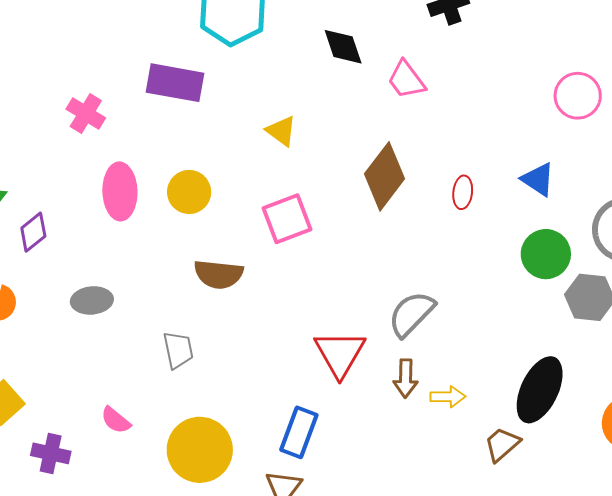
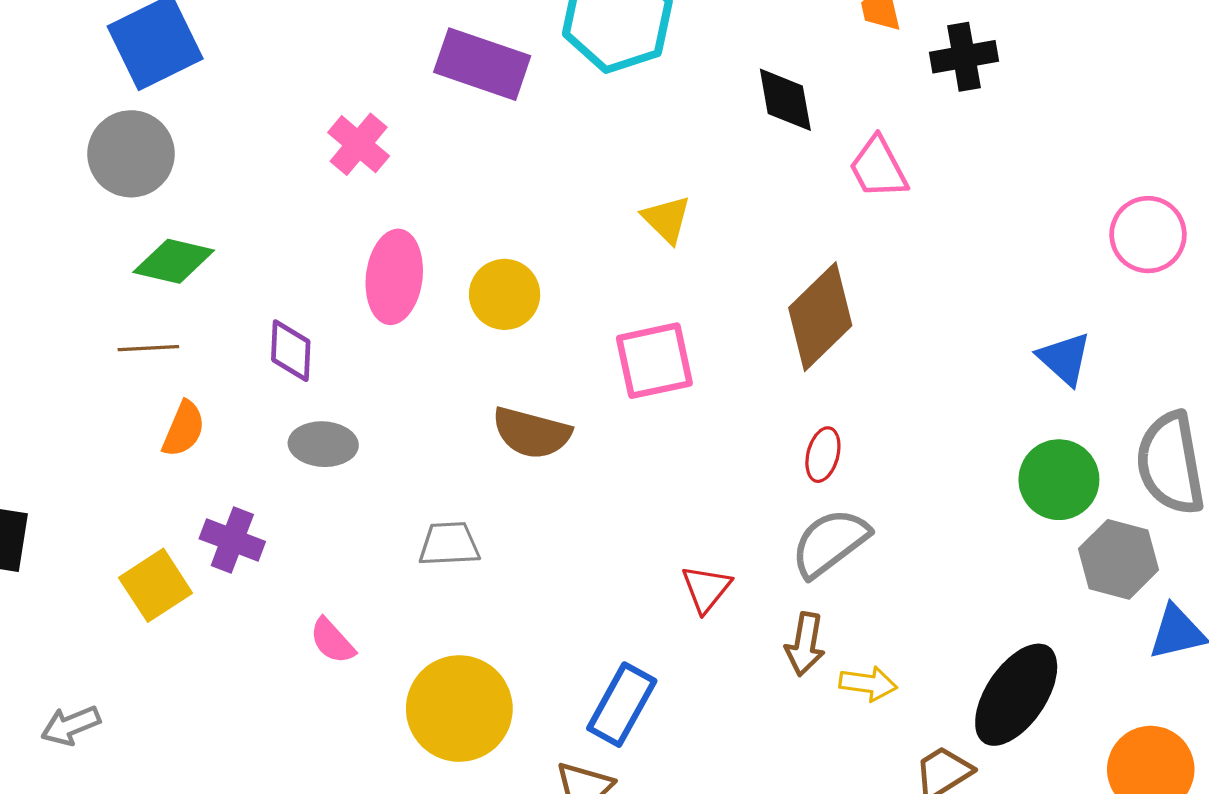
purple rectangle: (175, 83) -> (482, 64), moved
red ellipse: (463, 192) -> (823, 455), moved
purple diamond: (33, 232) -> (291, 351), moved, turned -57
gray trapezoid: (178, 350) -> (449, 544), turned -90
red triangle: (340, 354) -> (706, 589), size x0.6
purple cross: (51, 453) -> (232, 540), moved

